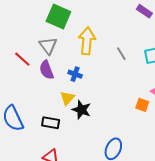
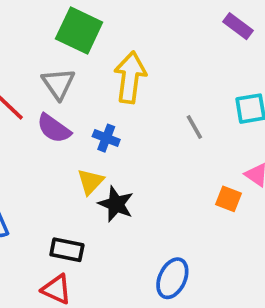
gray line: (121, 54) -> (194, 127), moved
purple semicircle: (46, 70) -> (54, 128), turned -36
black rectangle: (51, 123) -> (67, 250), moved

